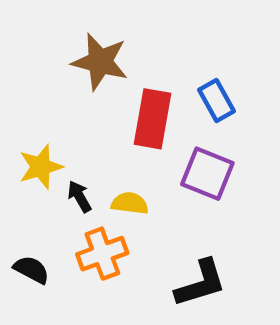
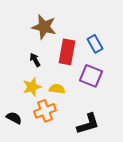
yellow star: (41, 167) -> (32, 87), moved
black arrow: (79, 196) -> (35, 60), moved

